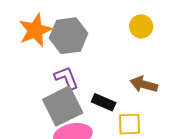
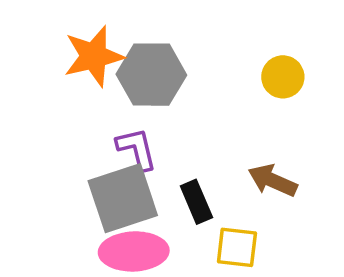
black rectangle: (104, 102) -> (196, 202), turned 35

